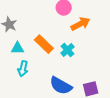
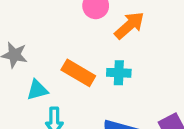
cyan cross: (67, 50) -> (119, 73), turned -32

